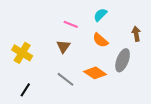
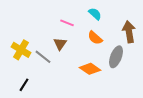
cyan semicircle: (100, 15) -> (95, 14), turned 88
brown arrow: (136, 34) -> (129, 32), size x1.5
gray line: (65, 79) -> (43, 57), moved

